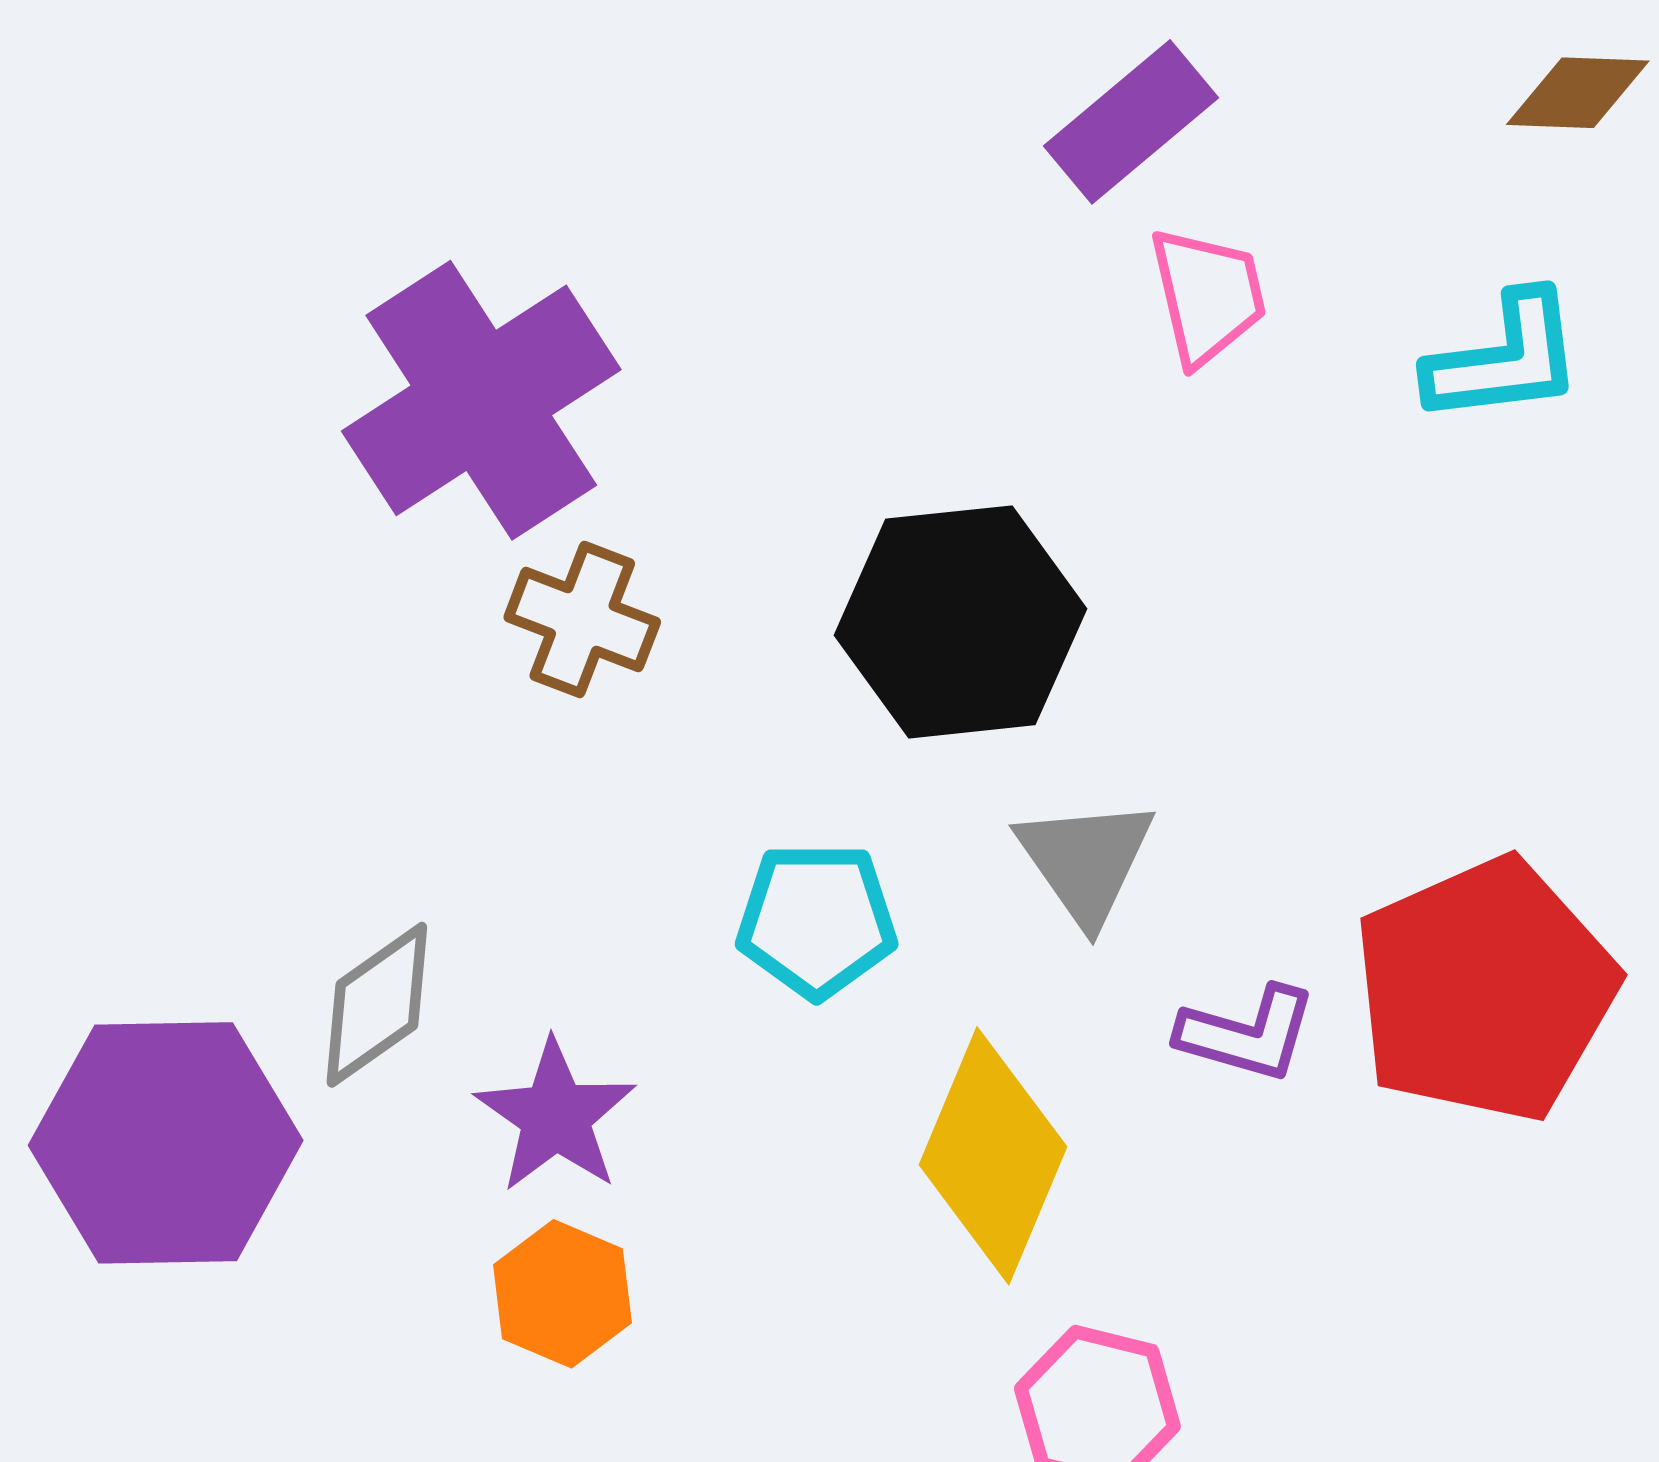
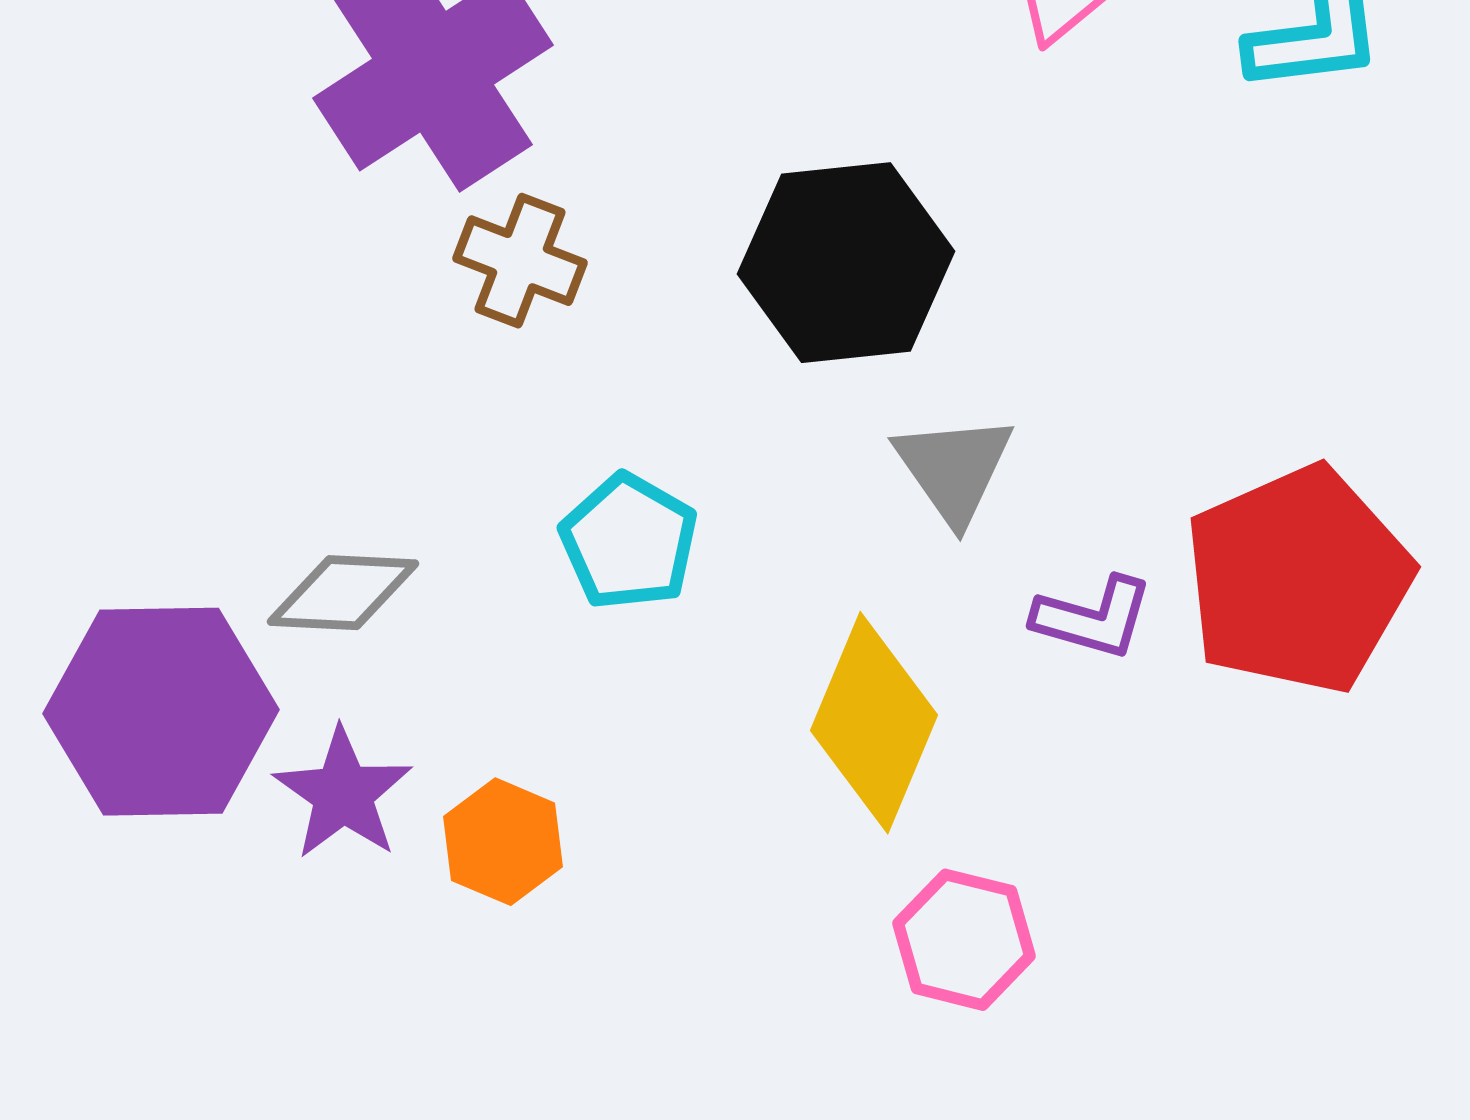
cyan pentagon: (817, 920) -> (629, 542), moved, turned 30
gray diamond: (377, 1005) -> (343, 593), turned 38
purple star: (556, 1116) -> (343, 794), moved

